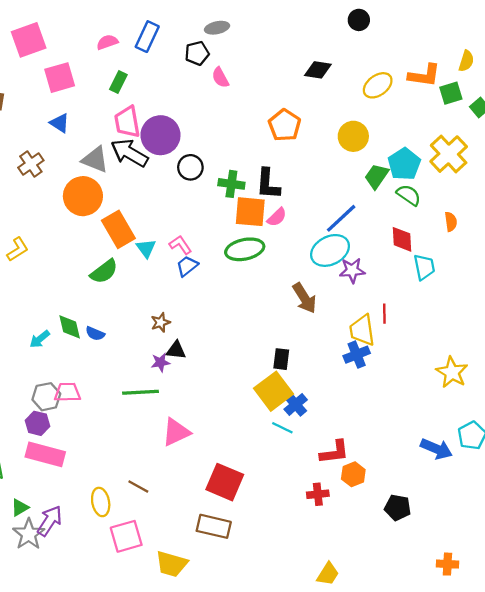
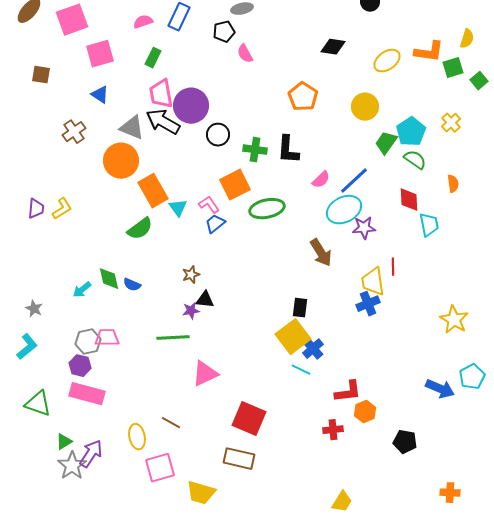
yellow cross: (449, 154) -> (451, 123), size x0.6
orange square: (250, 212) -> (235, 185), moved, turned -32
pink semicircle: (277, 217) -> (321, 180), moved

